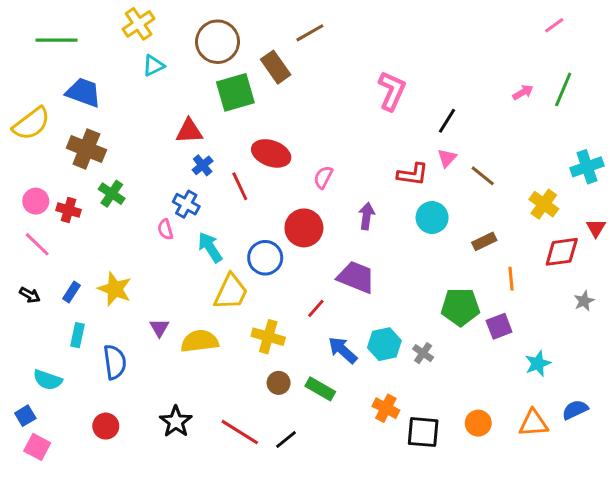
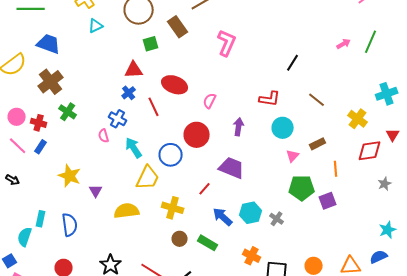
pink L-shape: (392, 91) -> (227, 43), moved
green square: (235, 92) -> (151, 44), size x0.6
red triangle: (189, 131) -> (134, 70), moved
brown cross: (86, 149) -> (51, 82), turned 30
pink triangle: (447, 158) -> (293, 156), moved
blue rectangle: (72, 292) -> (41, 147), moved
purple triangle: (159, 328) -> (96, 191), moved
cyan rectangle: (77, 335) -> (41, 219), moved
cyan star: (538, 364) -> (388, 230), moved
cyan semicircle: (48, 380) -> (25, 237), turned 90

